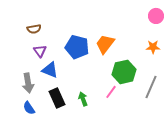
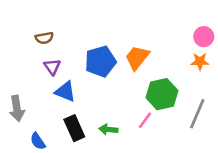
pink circle: (156, 16) -> (204, 37), moved
blue pentagon: (77, 47) -> (101, 61), turned -30
gray arrow: (28, 83) -> (17, 109), moved
green arrow: (83, 99) -> (108, 129), turned -64

